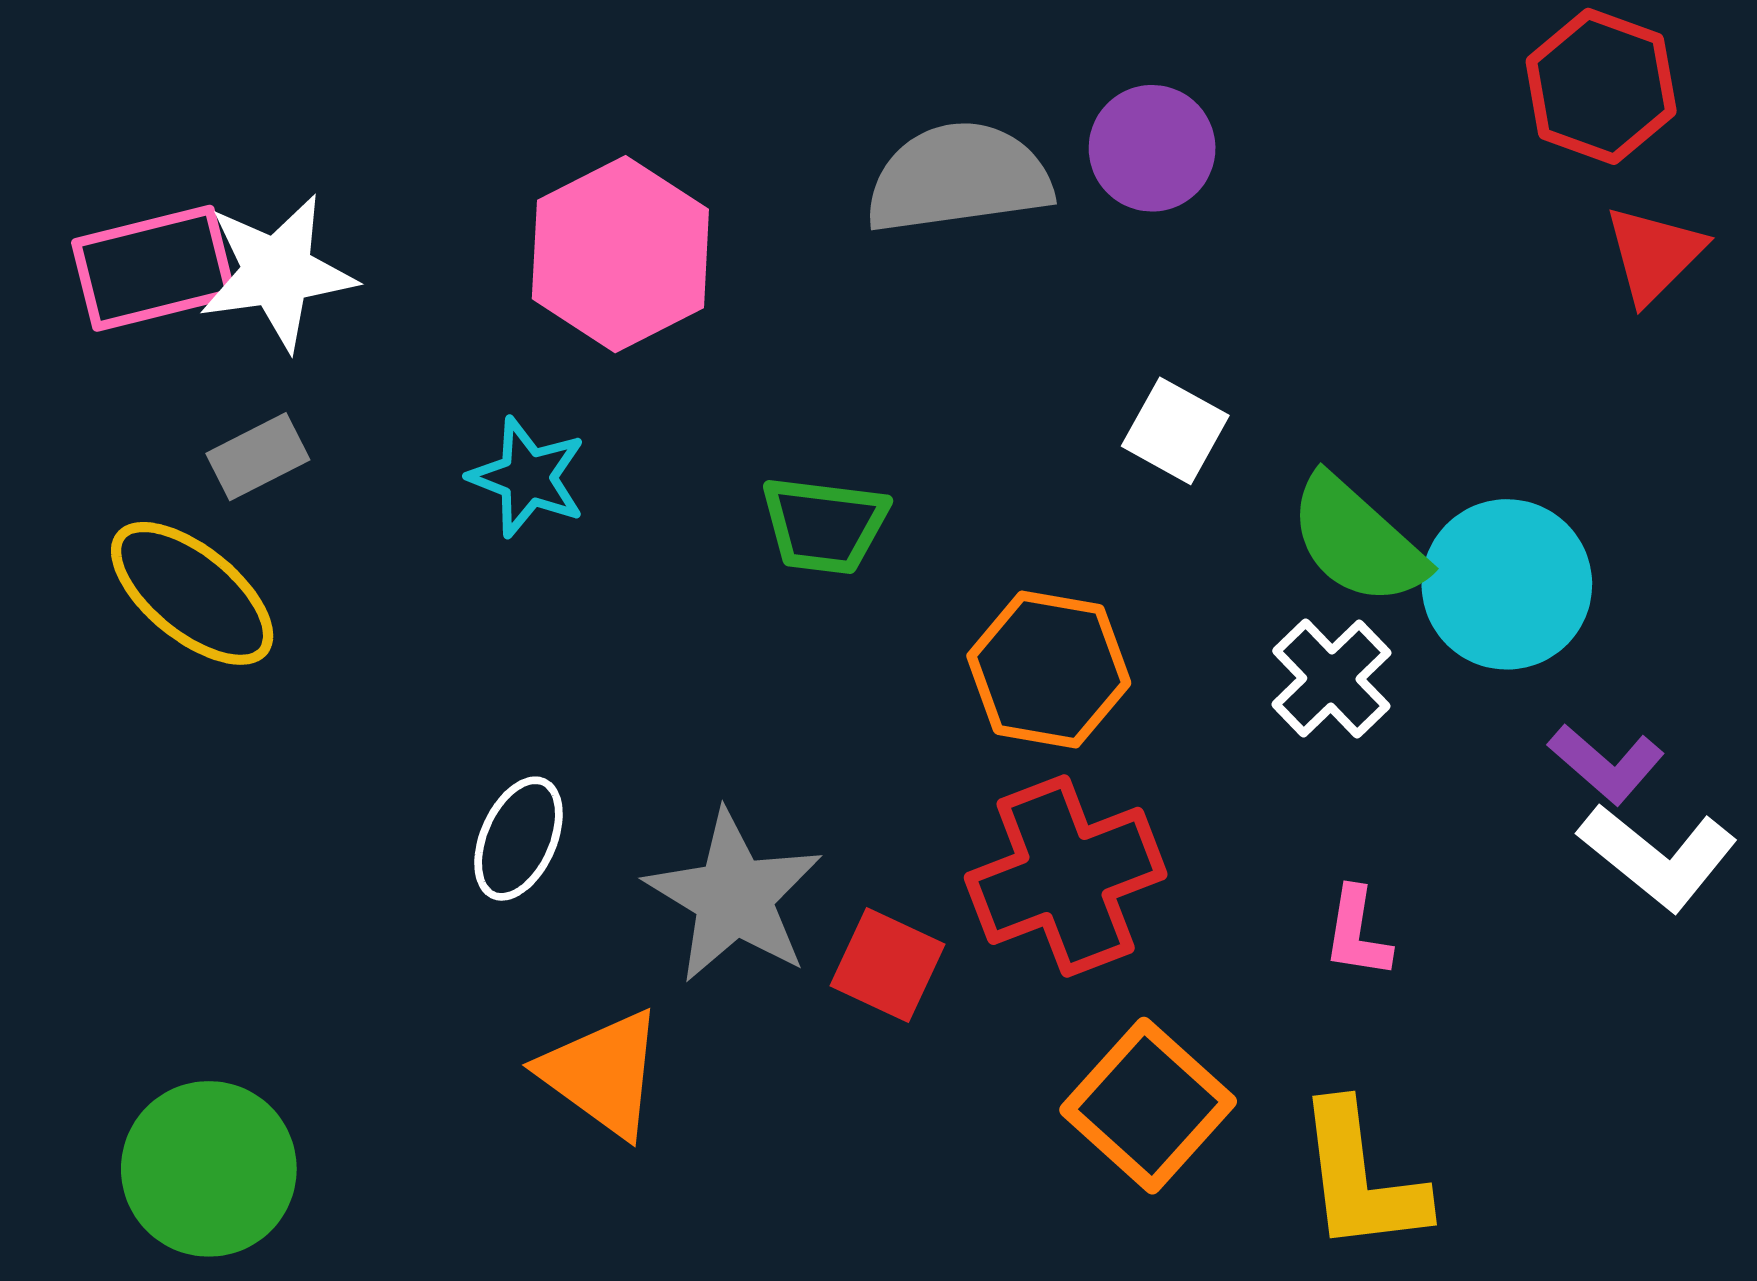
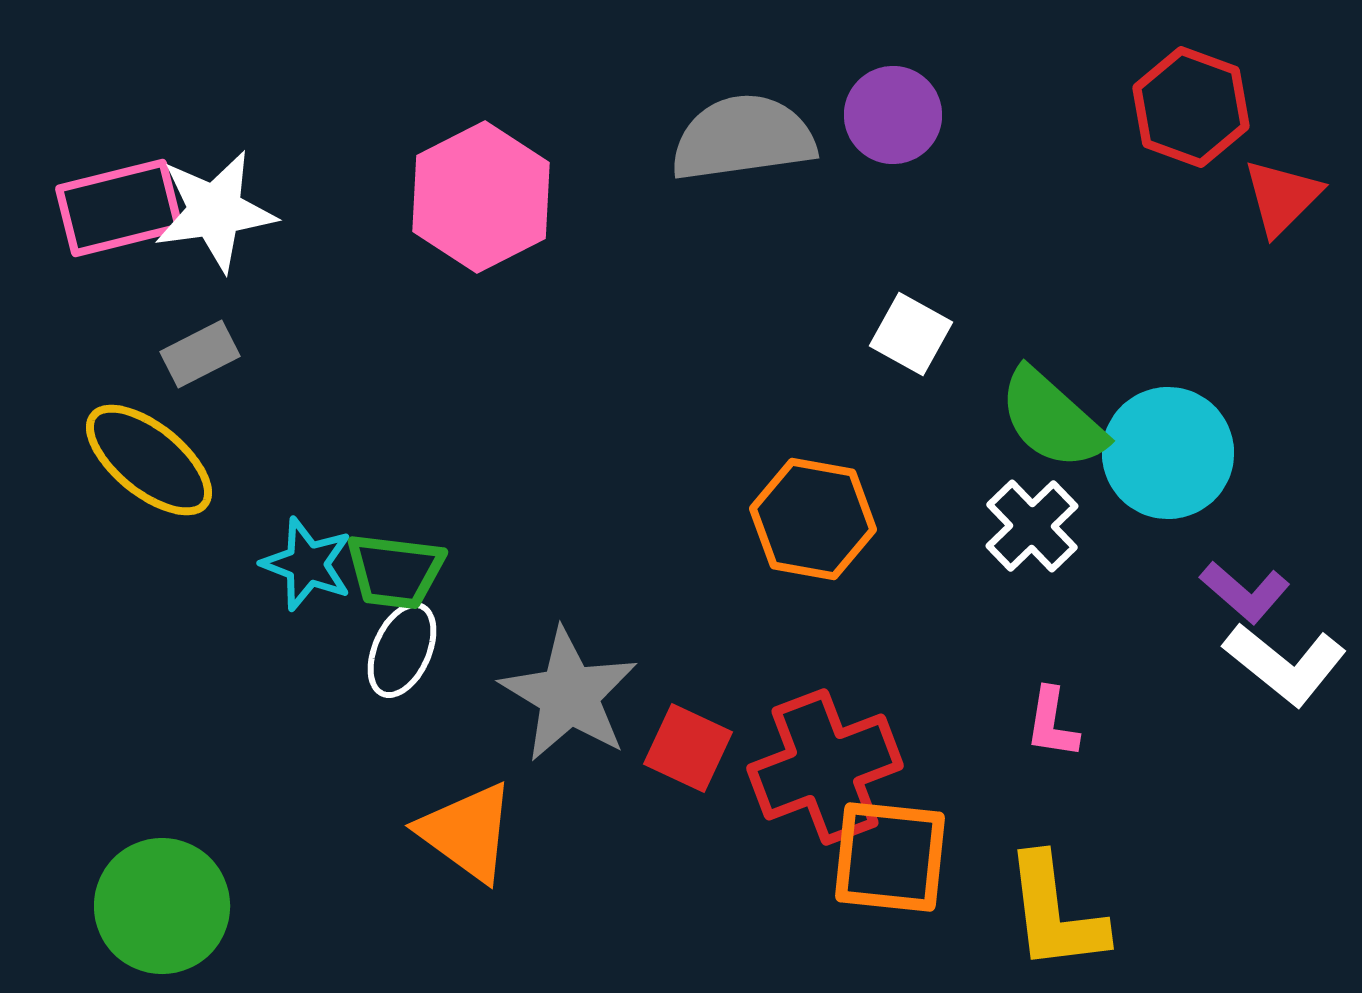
red hexagon: (1601, 86) -> (1191, 107), moved
cyan star: (528, 477) -> (307, 564), moved
green trapezoid: (824, 525) -> (395, 571), moved
red cross: (1066, 876) -> (825, 767), moved
orange square: (1148, 1106) -> (890, 857), turned -36

